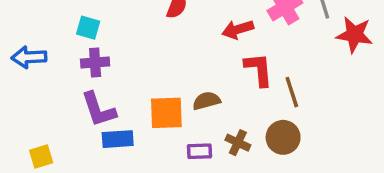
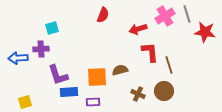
cyan square: (88, 28) -> (52, 28), turned -32
blue arrow: (29, 57) -> (18, 58), moved
purple cross: (95, 62) -> (41, 49), moved
purple rectangle: (200, 151) -> (93, 102), moved

